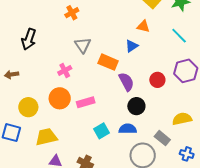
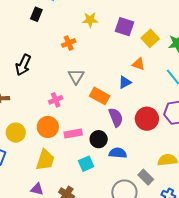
red circle: (157, 80) -> (147, 119), size x1.5
black circle: (136, 106) -> (99, 139), moved
blue semicircle: (128, 129) -> (118, 153), moved
yellow trapezoid: (46, 137) -> (45, 160), moved, turned 115

